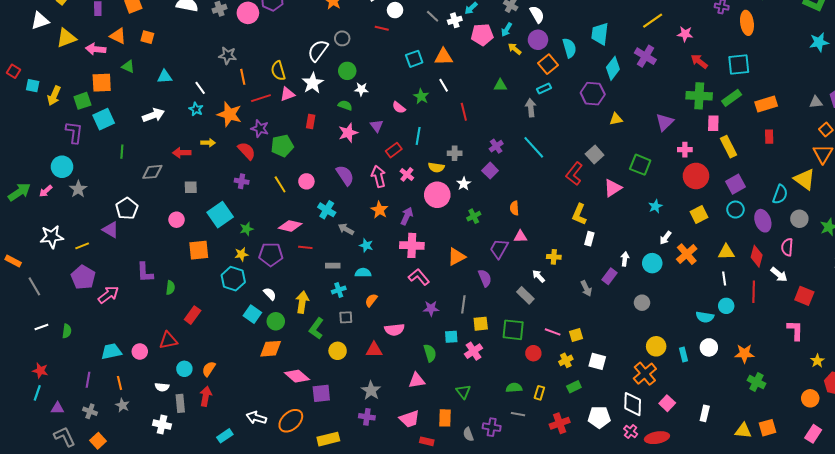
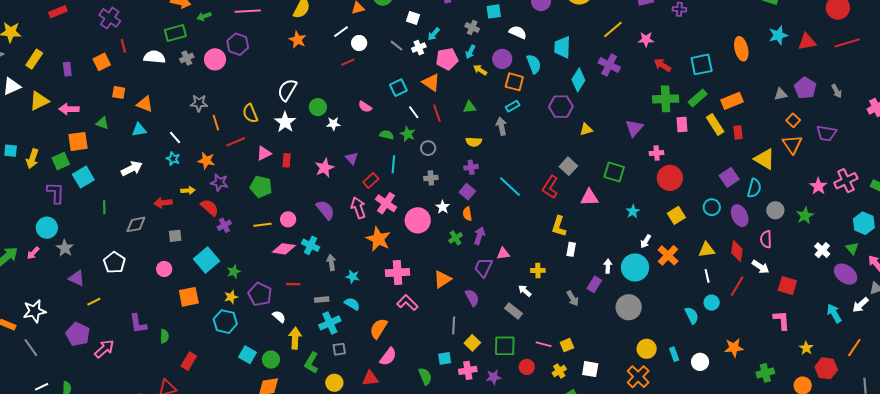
white semicircle: (537, 14) -> (518, 32), moved, turned -30
orange ellipse: (747, 23) -> (741, 49), moved
red line: (382, 28) -> (348, 62), turned -32
orange triangle: (118, 36) -> (145, 104), moved
gray circle: (342, 38) -> (428, 148), moved
orange triangle: (444, 57) -> (431, 83), moved, turned 42
cyan square: (414, 59) -> (398, 88), moved
orange square: (548, 64) -> (514, 82), turned -30
pink triangle: (287, 94) -> (264, 153), moved
green star: (421, 96) -> (408, 134), moved
green semicircle: (345, 105) -> (387, 135), moved
pink semicircle: (399, 107) -> (365, 107), moved
red line: (464, 112) -> (437, 113), moved
orange star: (229, 114) -> (206, 161), size x0.7
purple star: (260, 129) -> (219, 183), moved
green pentagon: (282, 146) -> (261, 187), turned 30
purple cross: (496, 146) -> (471, 167), turned 32
cyan line: (534, 147) -> (510, 187), moved
yellow rectangle: (728, 147) -> (715, 124), moved
red semicircle: (247, 151) -> (210, 208), moved
yellow semicircle: (436, 167) -> (474, 142), moved
pink cross: (407, 174) -> (386, 203), size x1.5
yellow triangle: (805, 179) -> (765, 159), moved
purple cross: (242, 181) -> (224, 225), turned -32
yellow line: (280, 184) -> (262, 225), turned -60
purple square: (736, 184) -> (729, 177), moved
pink triangle: (613, 188) -> (589, 197), turned 36
orange semicircle: (514, 208) -> (467, 214), moved
orange star: (379, 210) -> (378, 239), moved, size x1.4
purple arrow: (407, 216) -> (479, 236), moved
pink diamond: (290, 226) -> (284, 249), moved
gray arrow: (346, 229) -> (331, 263), turned 56
purple triangle: (111, 230) -> (77, 278), moved
white star: (52, 237) -> (34, 311), moved
yellow line: (82, 246) -> (94, 302), moved
purple pentagon: (271, 254) -> (260, 294), turned 30
cyan circle: (652, 263) -> (635, 267), size x1.4
cyan semicircle: (363, 273) -> (352, 304), turned 35
cyan cross: (339, 290) -> (330, 323), size x1.5
red line: (754, 292) -> (737, 286), turned 35
white semicircle: (270, 294) -> (279, 317), moved
orange semicircle: (371, 300) -> (379, 328), moved, size x1.5
gray circle: (642, 303) -> (629, 307), size x1.6
purple star: (431, 308) -> (494, 377), moved
cyan semicircle: (705, 317) -> (692, 315), turned -120
yellow square: (481, 324) -> (472, 343), turned -35
pink semicircle: (394, 330) -> (388, 357), turned -42
white circle: (709, 347) -> (700, 362), moved
pink cross: (474, 351) -> (468, 370), turned 30
green cross: (756, 382) -> (765, 373), moved, turned -36

